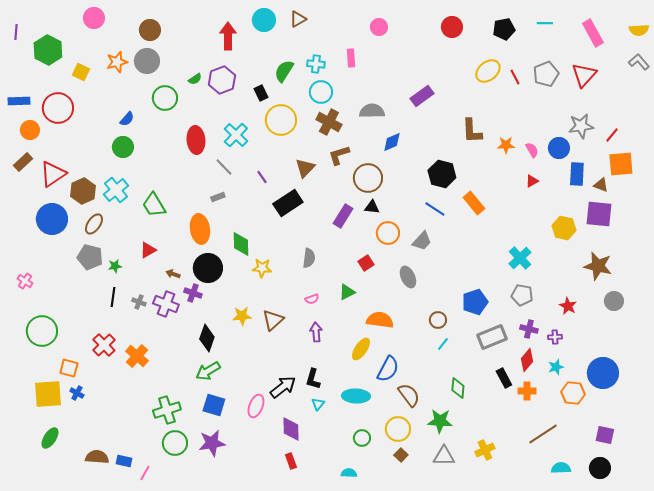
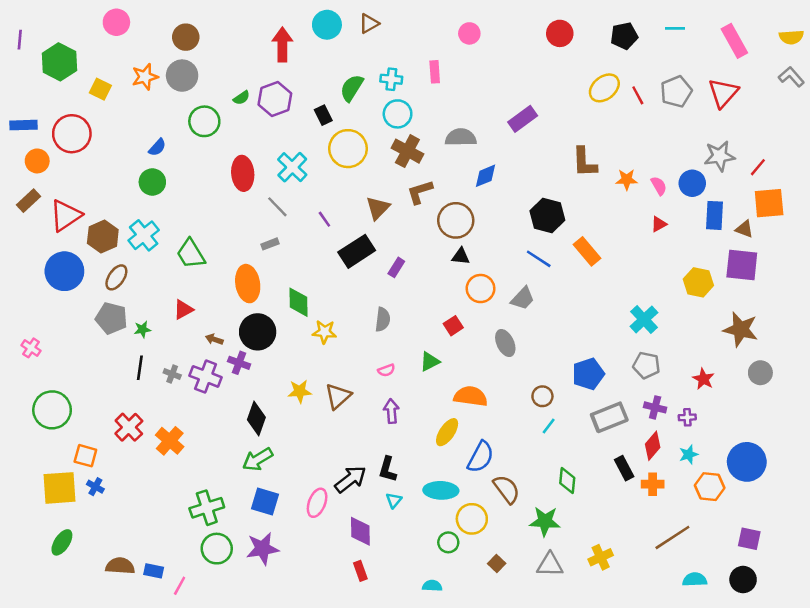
purple rectangle: (343, 216) -> (396, 267), moved, size x0.7
yellow circle: (398, 429) -> (472, 519), moved

